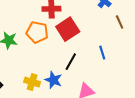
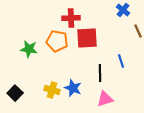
red square: (68, 29) -> (87, 38), turned 30
black line: (71, 62) -> (100, 73), moved, turned -30

